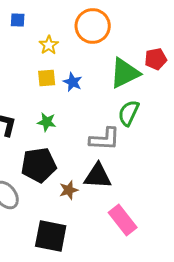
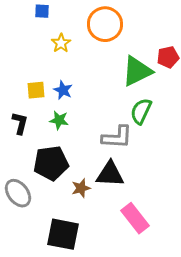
blue square: (18, 20) -> (42, 11), moved
yellow square: (47, 78) -> (36, 90), moved
blue star: (73, 82) -> (63, 90), moved

